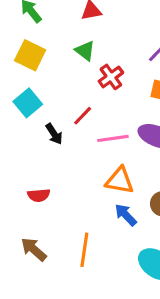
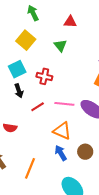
red cross: (111, 77) -> (44, 76), moved, turned 35
red line: (83, 116) -> (38, 107), moved
black arrow: (54, 134) -> (19, 91), moved

